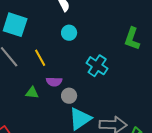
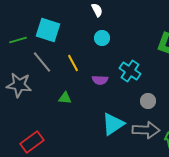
purple semicircle: (54, 82) -> (100, 80), moved
gray circle: (69, 96) -> (148, 101), moved

